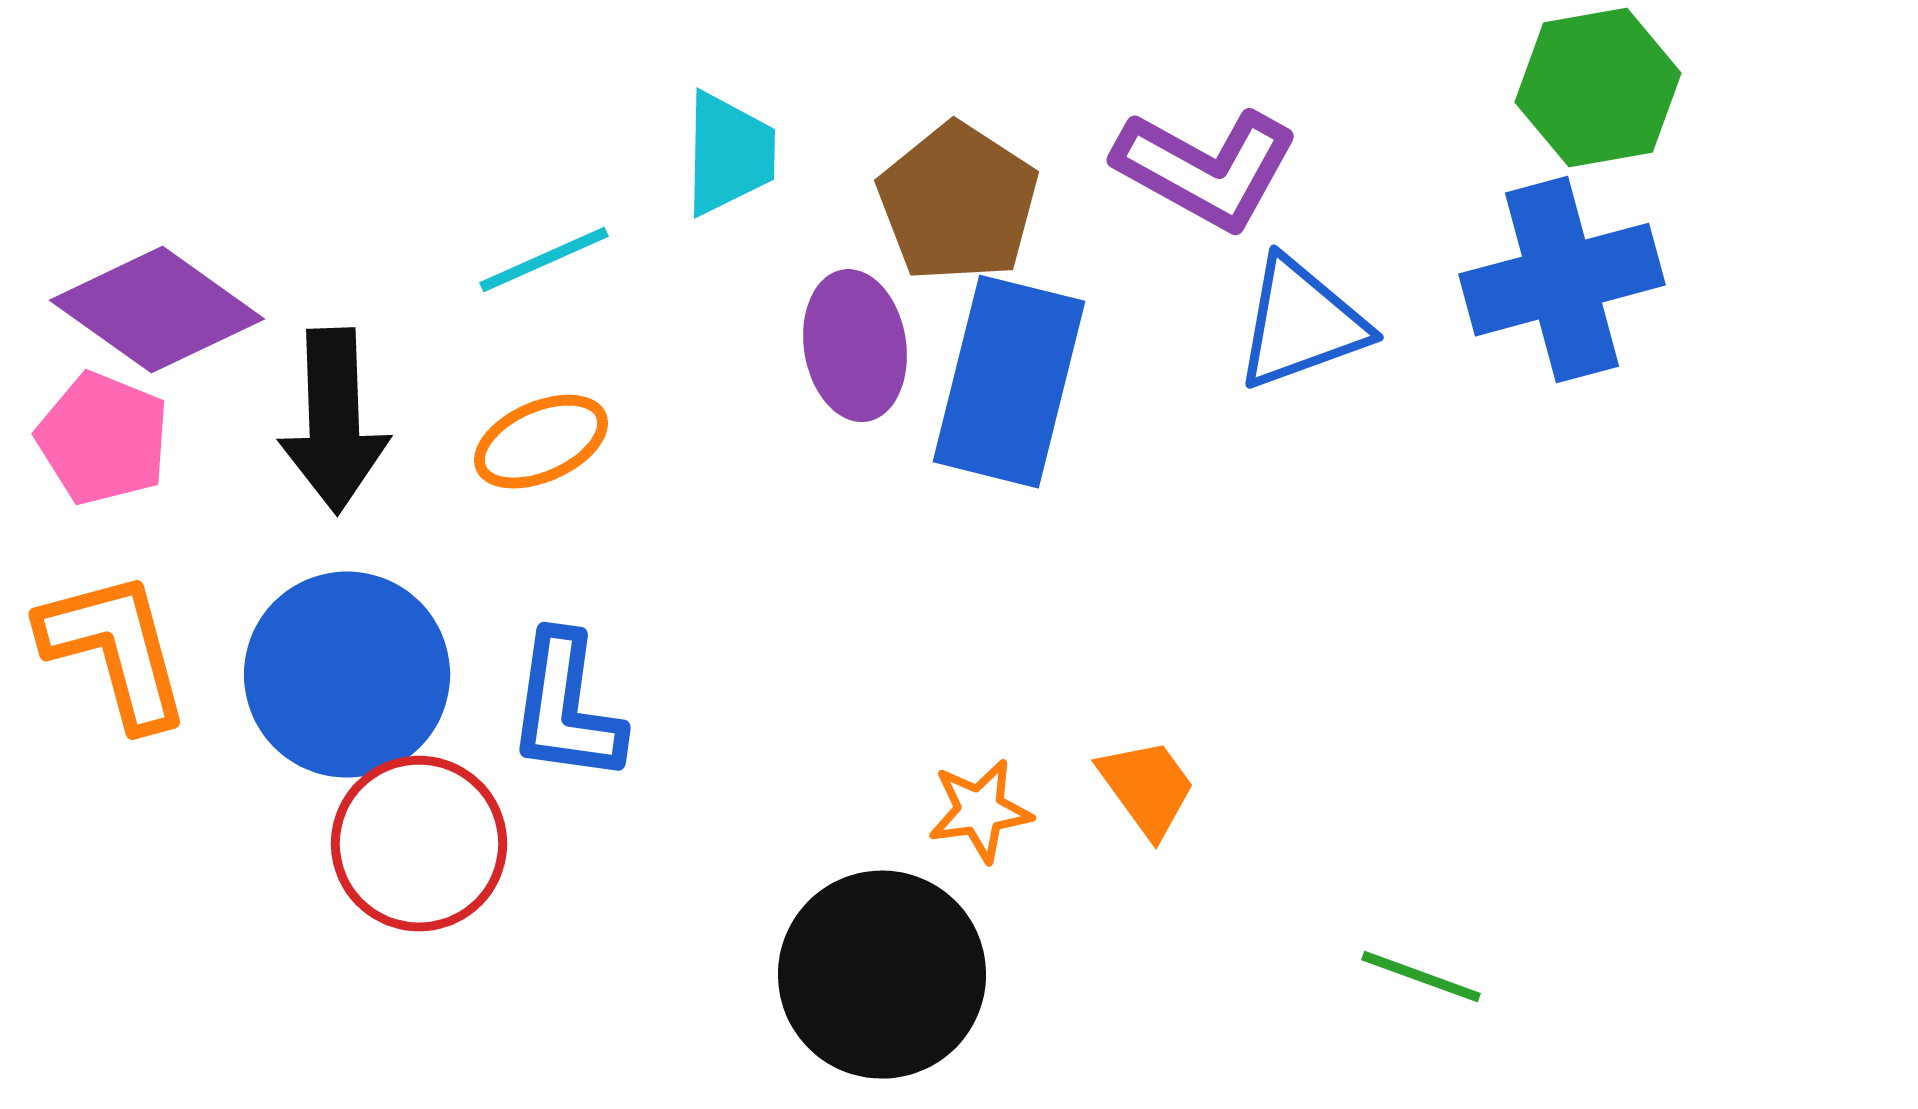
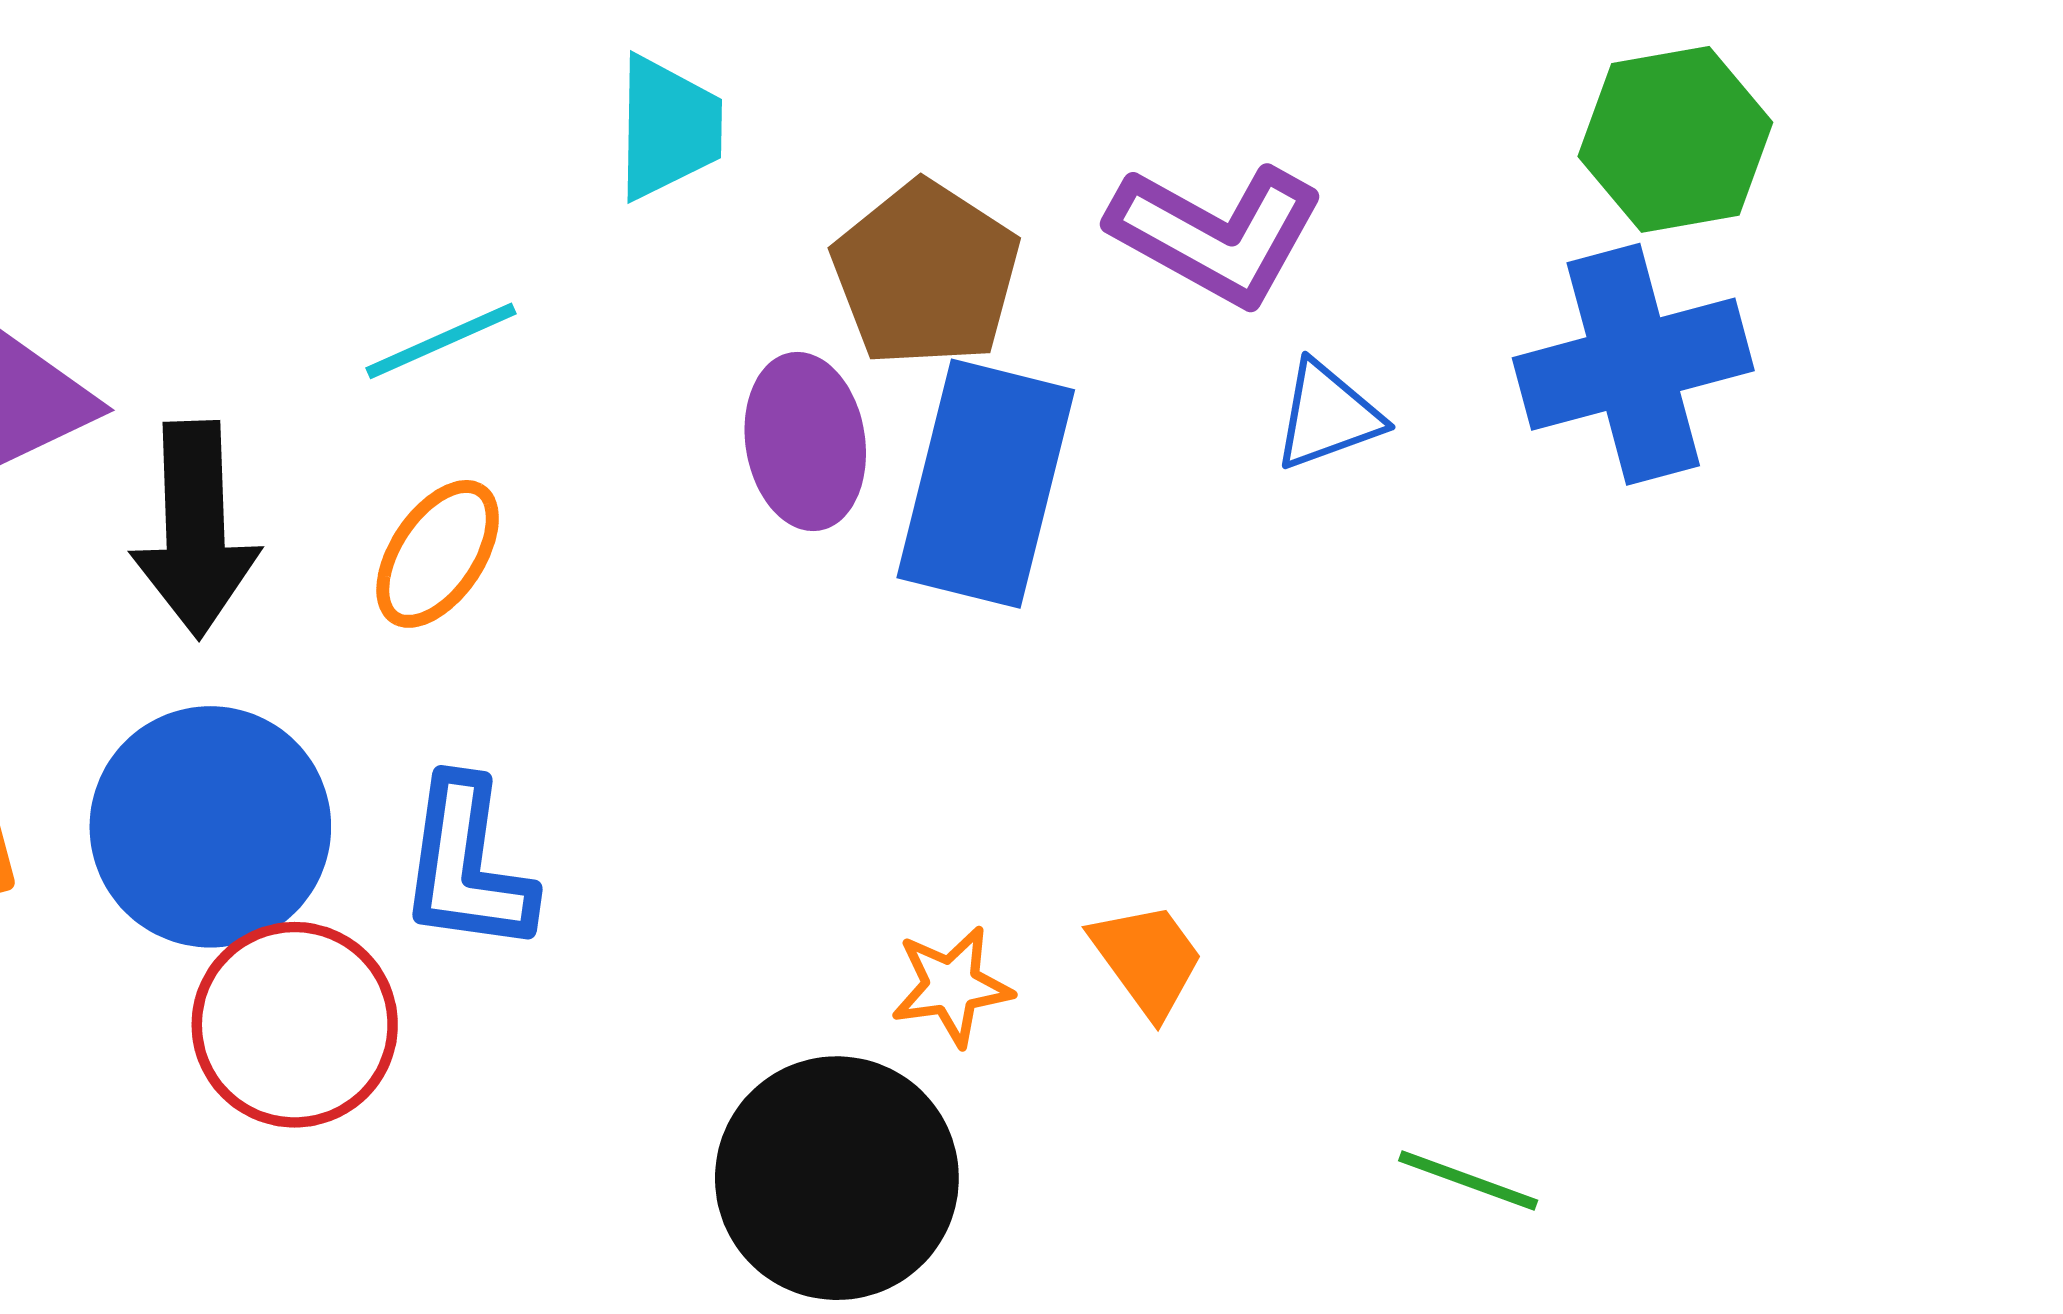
cyan trapezoid: (729, 154) -> (668, 128), moved
blue triangle: (1301, 324) -> (1328, 416), size x0.7
orange ellipse: (541, 442) -> (438, 554), turned -32

